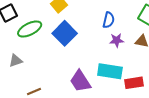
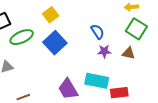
blue semicircle: (109, 20) -> (97, 32), turned -49

